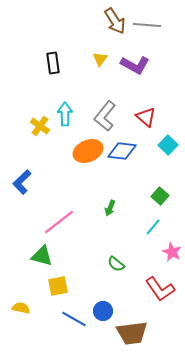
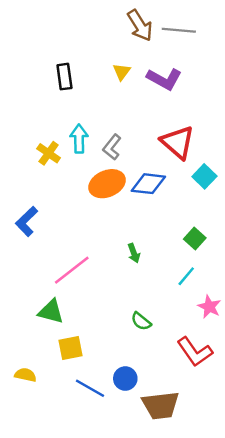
gray L-shape: (105, 116) -> (112, 147), moved, size x0.7
red triangle: (146, 117) -> (178, 142), size x1.4
green arrow: (110, 208) -> (134, 253), turned -42

